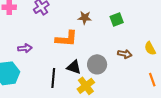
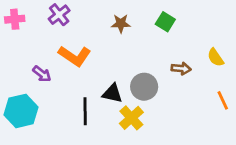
green square: (117, 19) -> (165, 22), turned -32
orange L-shape: (66, 39) -> (75, 56), moved, turned 35
purple arrow: (25, 48) -> (42, 74), turned 48

